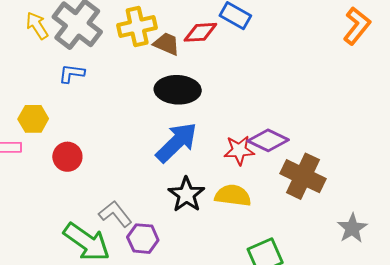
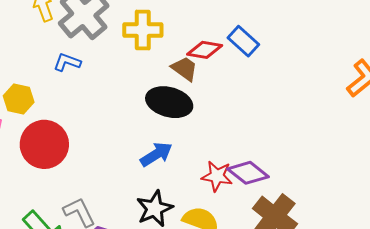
brown trapezoid: (167, 44) -> (184, 69), moved
blue arrow: (177, 142) -> (156, 154), size x0.7
red circle: (67, 157) -> (44, 144), size x1.6

